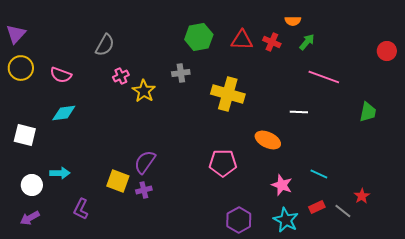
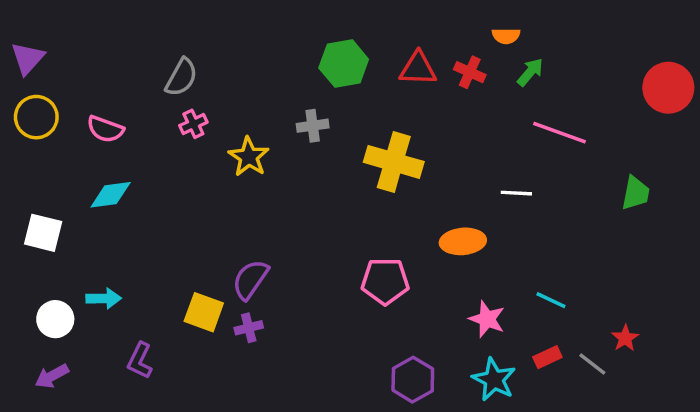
red circle: (387, 51) -> (668, 88), size x1.5
pink cross: (121, 76) -> (193, 124), moved
orange ellipse: (268, 140) -> (463, 241), turned -30

